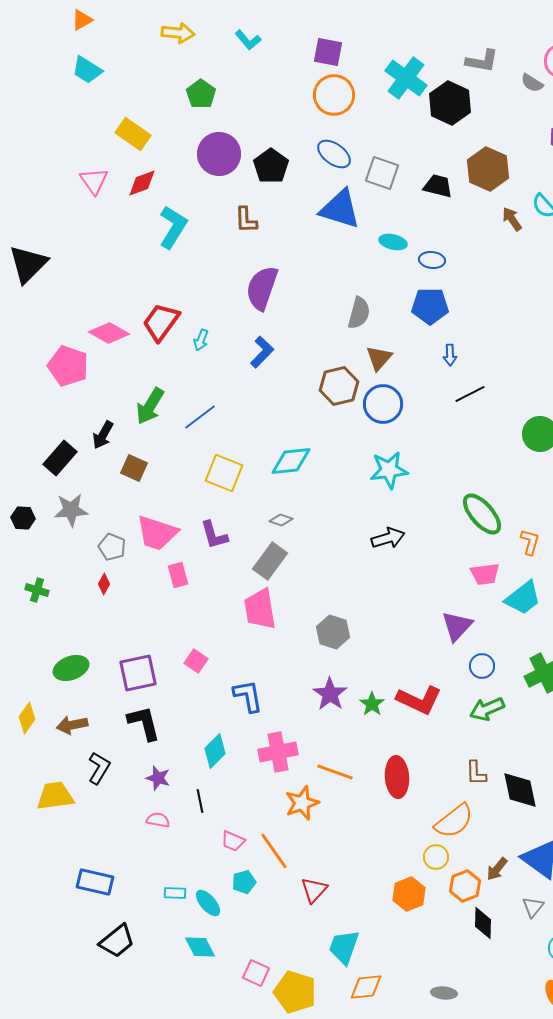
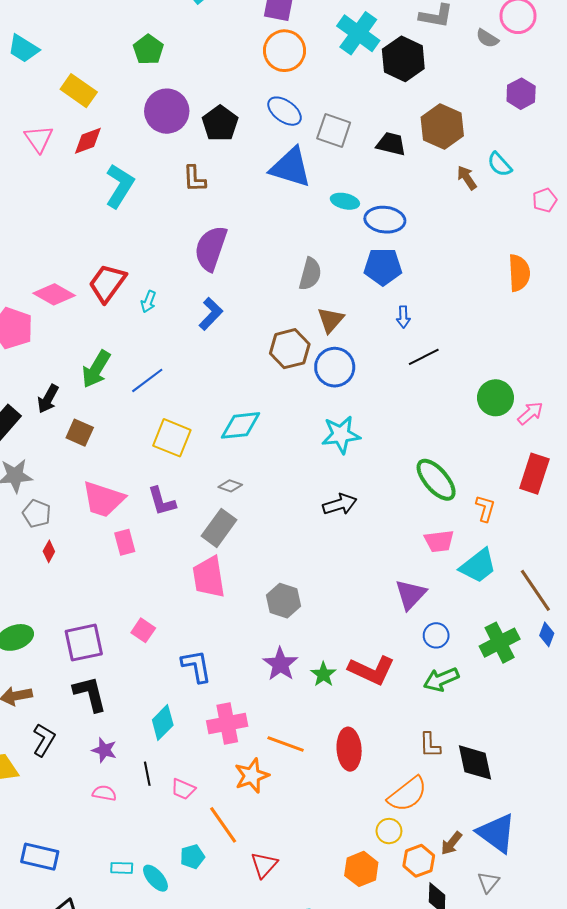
cyan trapezoid: (87, 70) -> (23, 49), moved
blue ellipse: (432, 260) -> (385, 220), size x1.5
gray pentagon: (112, 547) -> (37, 514), moved
pink trapezoid: (233, 841) -> (183, 789), moved

